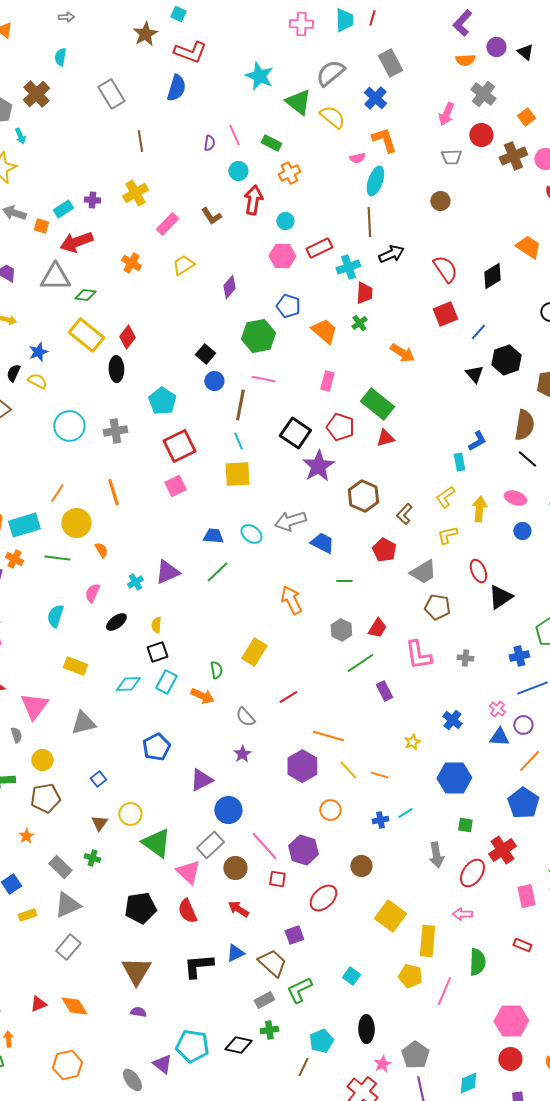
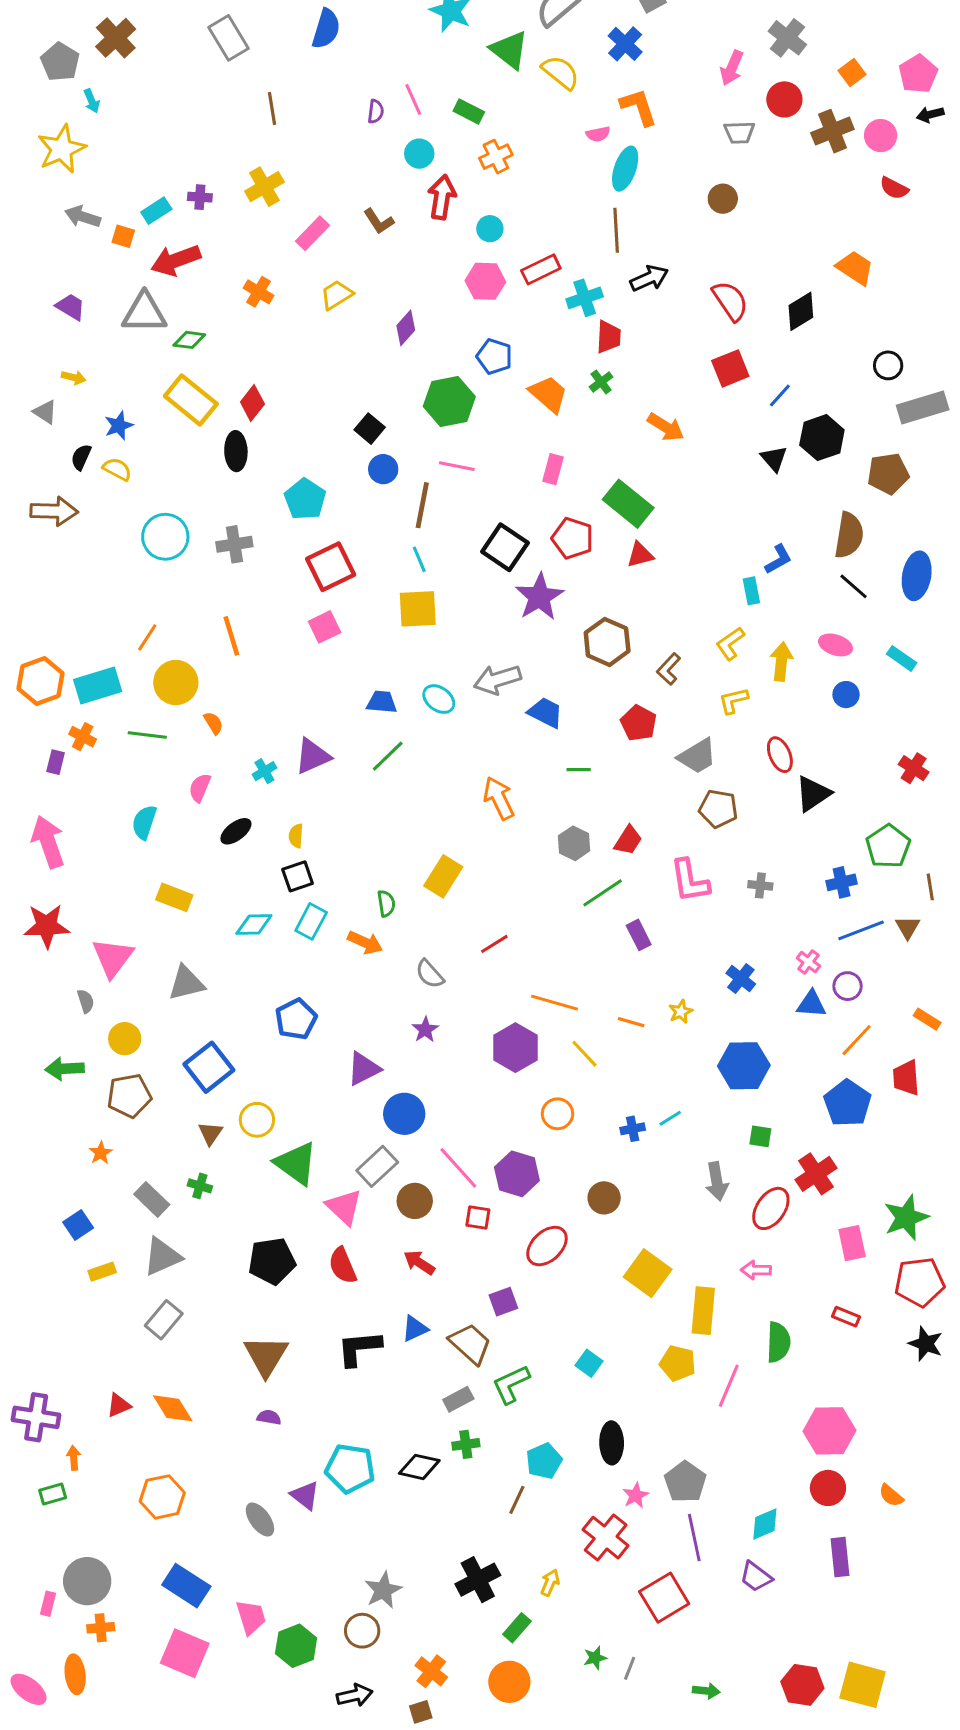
orange line: (379, 775) -> (631, 1022), moved
blue square: (98, 779) -> (209, 1067), size x2.0

